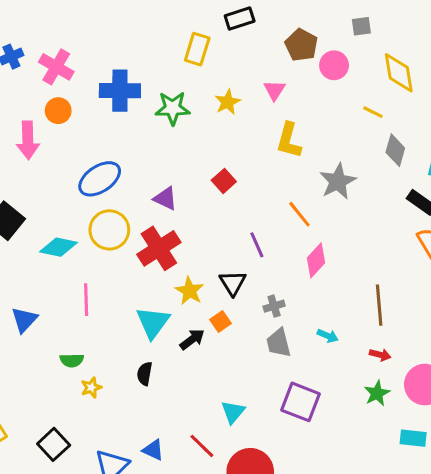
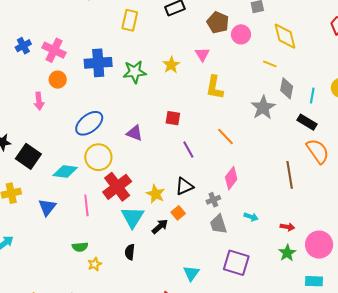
yellow rectangle: (197, 49) -> (130, 20), moved
pink arrow: (28, 140) -> (39, 101), size x0.7
red square: (224, 181) -> (173, 118), turned -35
gray star: (338, 181) -> (263, 107), moved
purple line: (257, 245) -> (188, 150), moved
red cross: (159, 248) -> (117, 187), moved
pink diamond: (316, 260) -> (231, 178), moved
black triangle: (233, 283) -> (184, 186), turned 42
brown line: (379, 305) -> (290, 175), moved
blue triangle: (24, 320) -> (47, 207), moved

